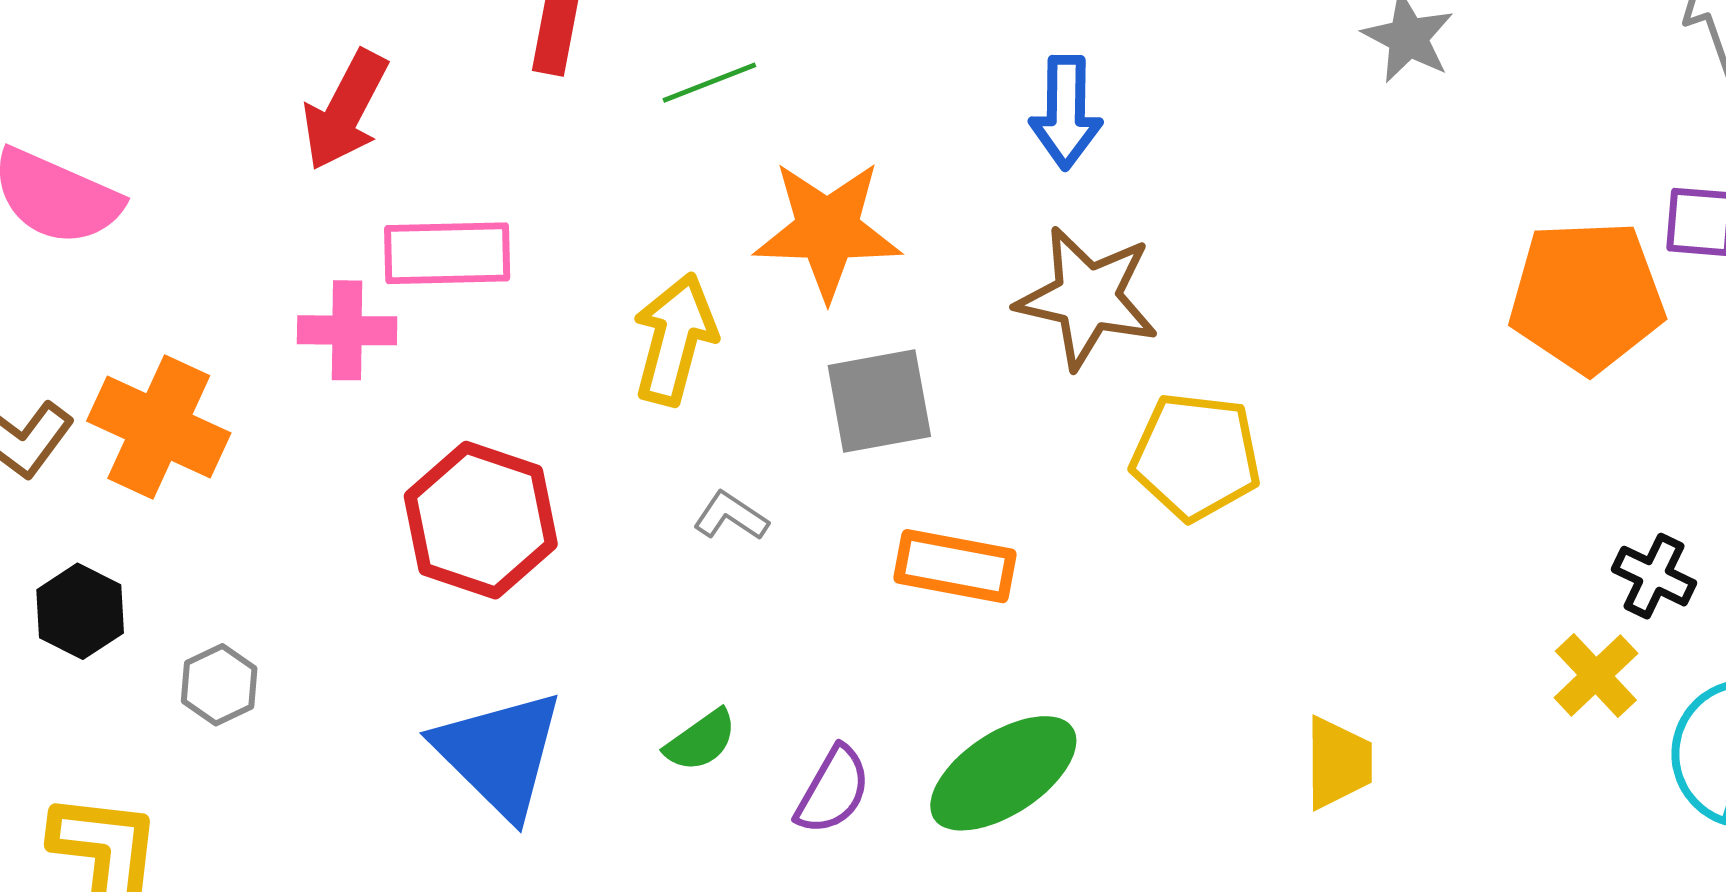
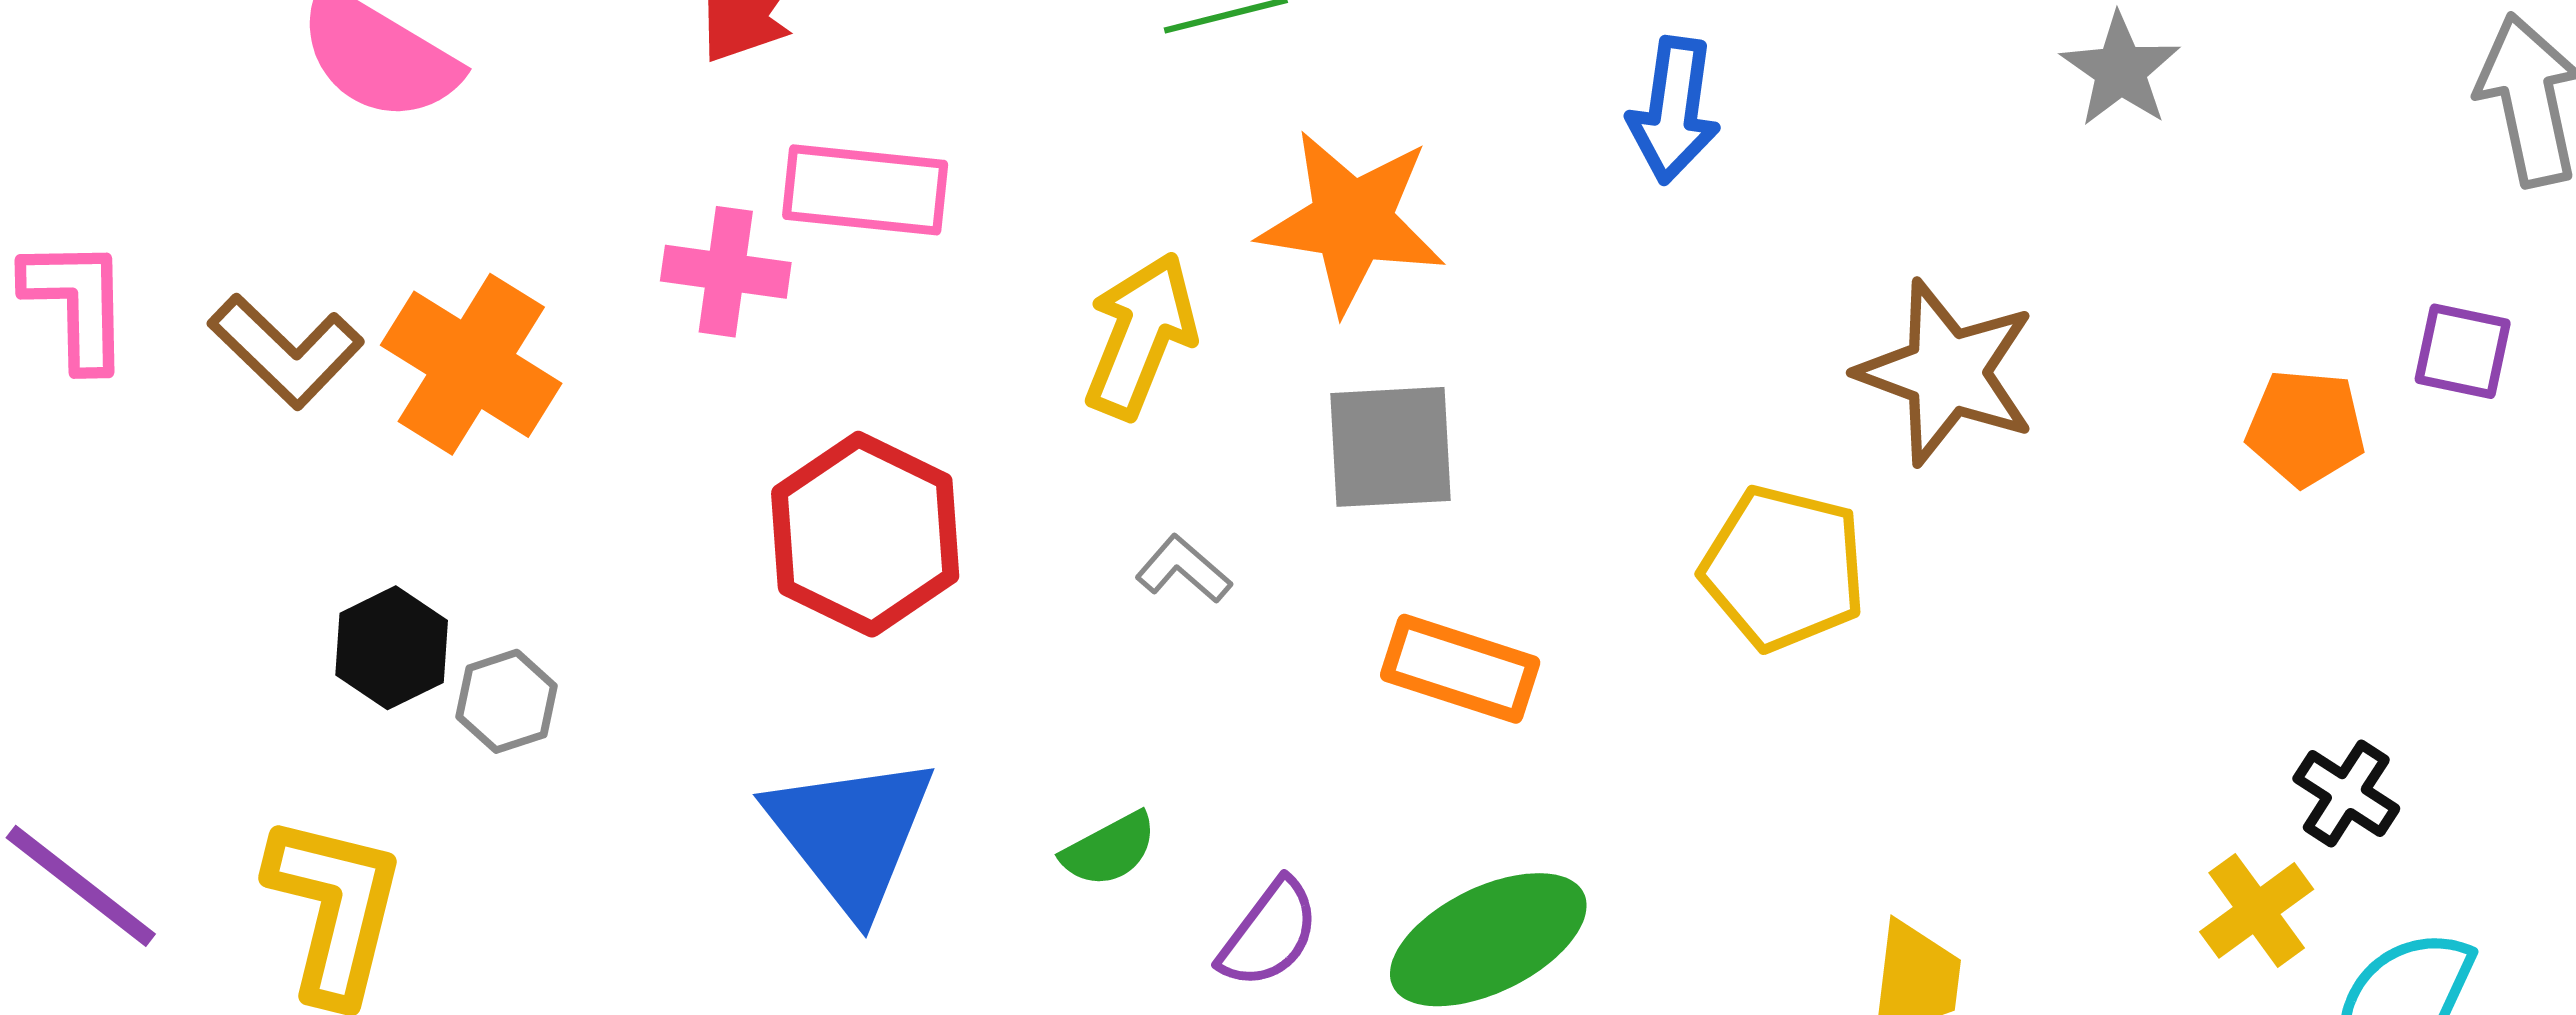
orange pentagon: (1587, 297) -> (2306, 428), size x0.6
brown star: (1087, 298) -> (1947, 373), moved
black hexagon: (80, 611) -> (392, 648), moved

